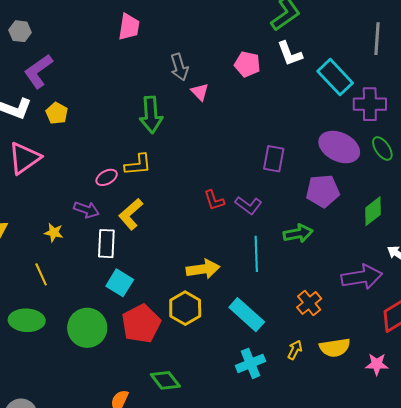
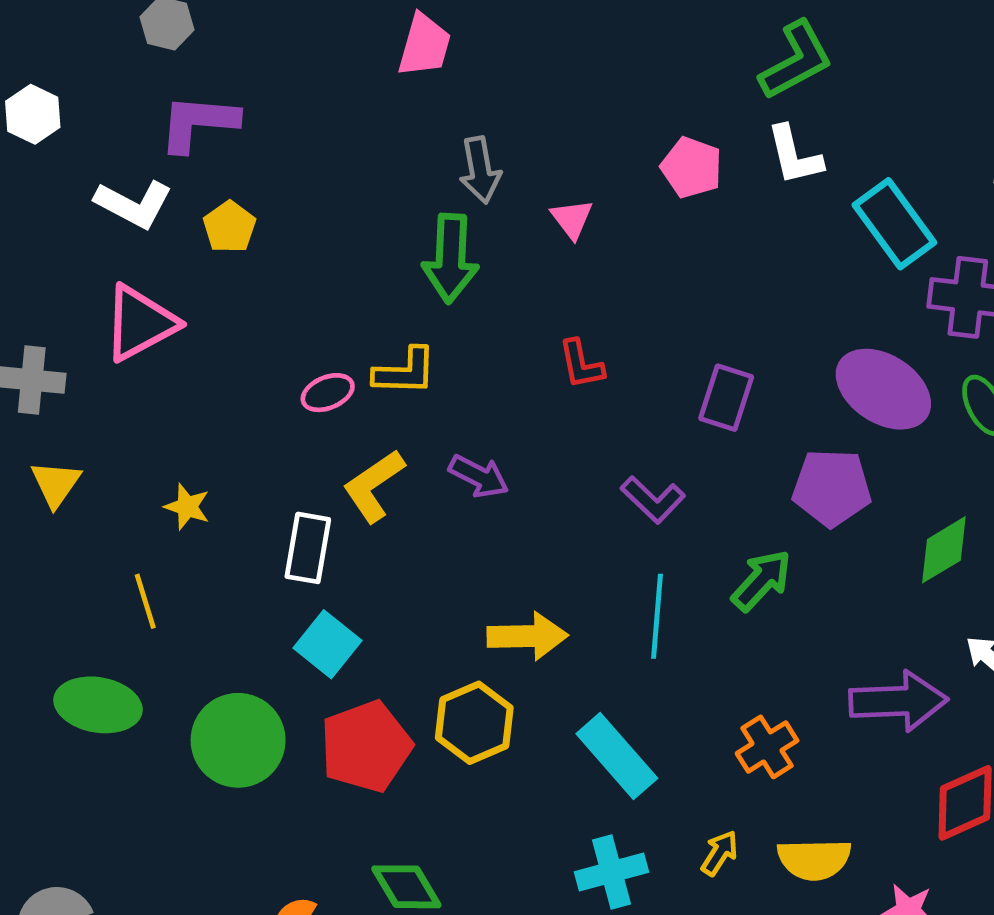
gray arrow: (179, 67) -> (480, 170), moved
purple L-shape: (38, 71) -> (198, 123), turned 33
red L-shape: (214, 200) -> (581, 364), moved
purple arrow: (86, 210) -> (479, 476), moved
green arrow: (298, 233) -> (761, 580), turned -44

